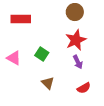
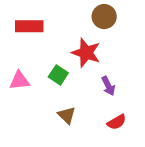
red star: (76, 40) -> (86, 53), moved, turned -30
pink triangle: (14, 58) -> (19, 80), turned -35

